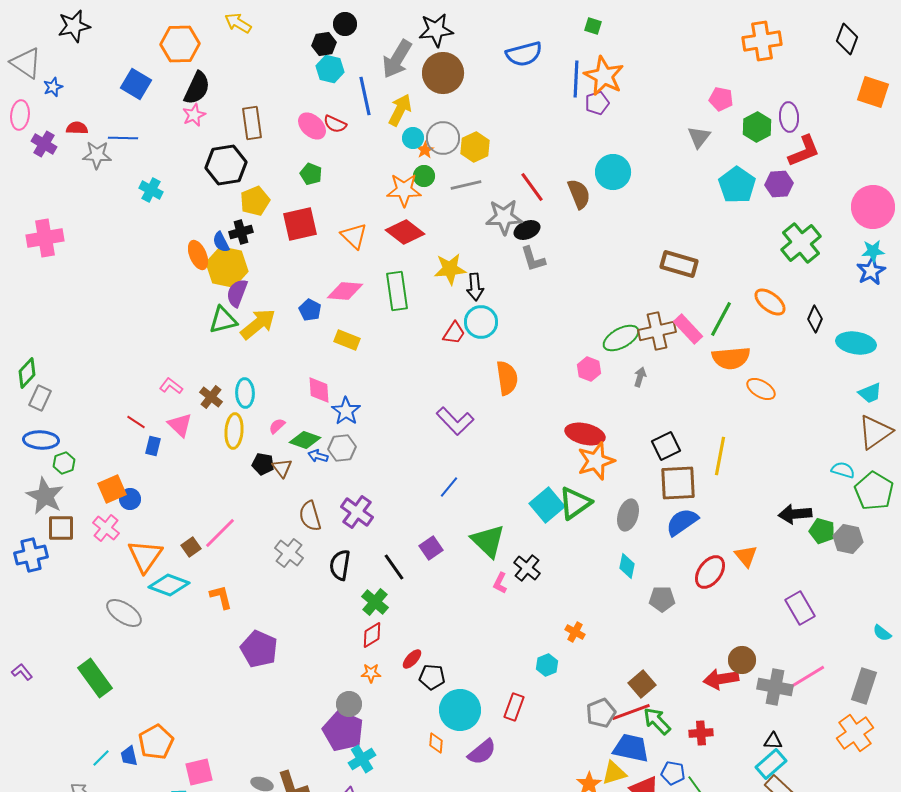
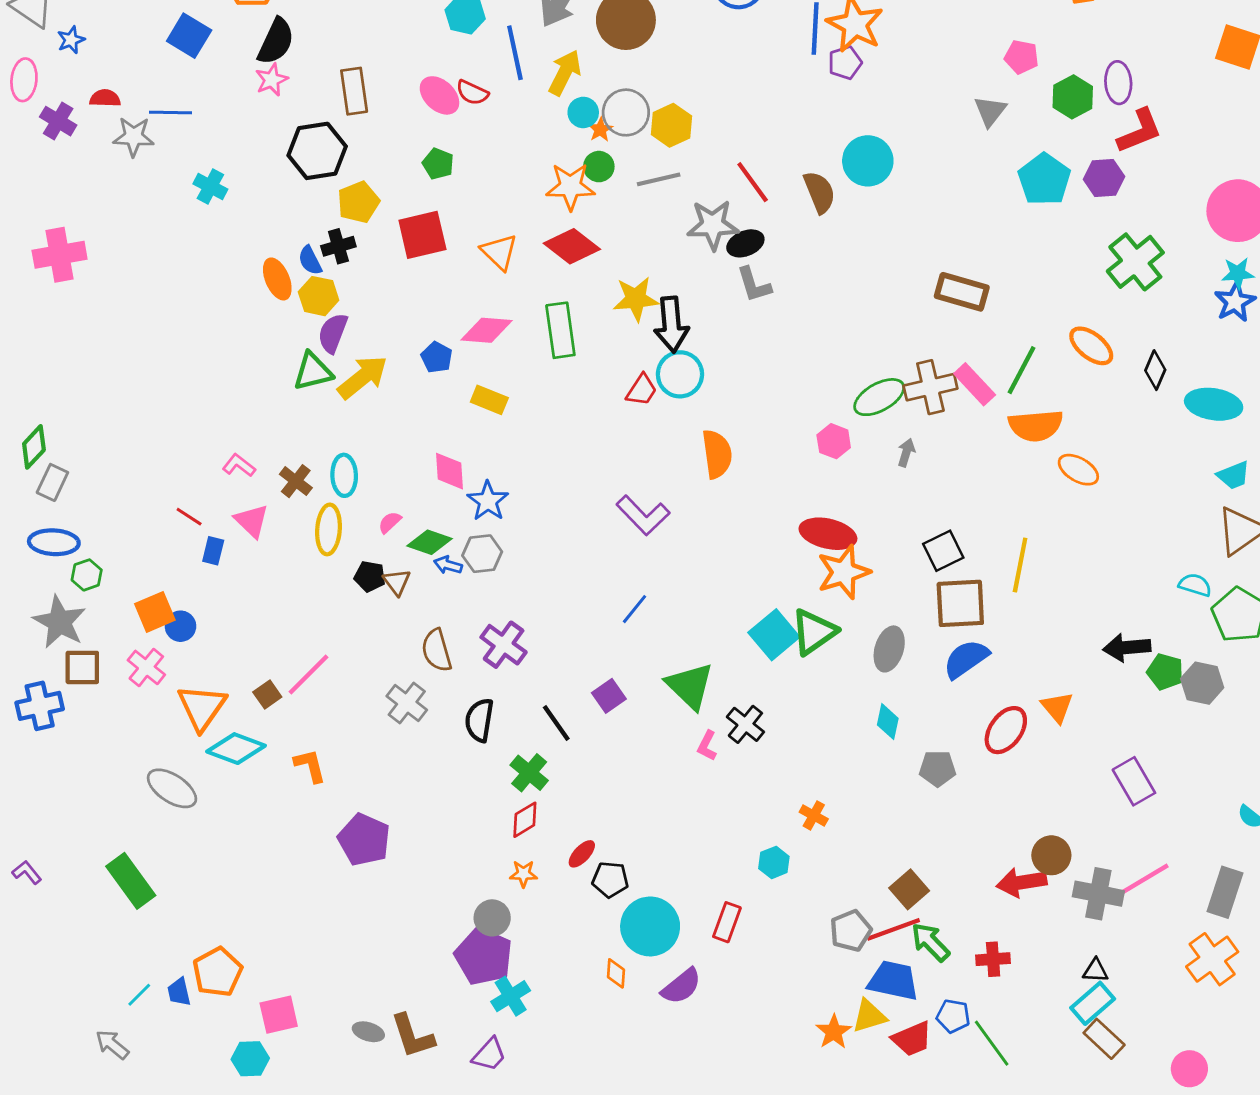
yellow hexagon: (227, 267) -> (319, 296), size x0.7
black arrow: (475, 287) -> (671, 325), size x1.4

